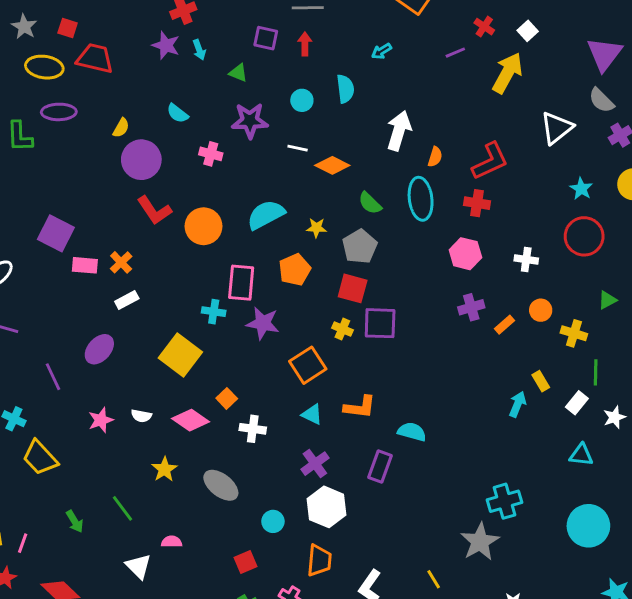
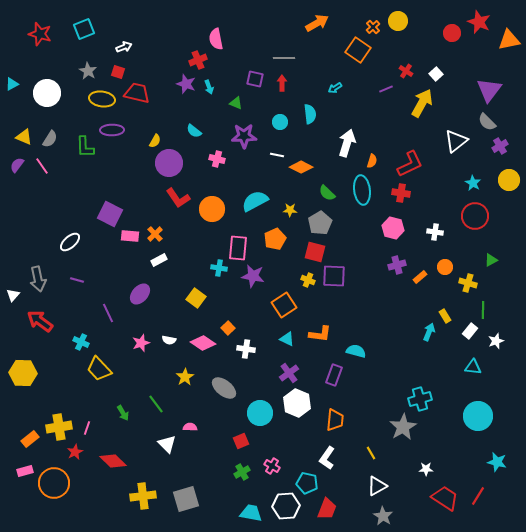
yellow square: (180, 355) -> (196, 298), size x0.7
cyan circle: (273, 521) -> (260, 413), size x1.6
orange trapezoid: (319, 560) -> (335, 420), moved

